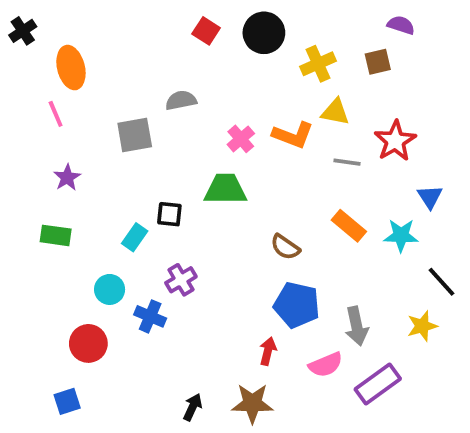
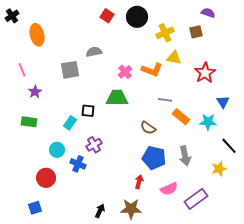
pink line: (56, 114) -> (22, 70), moved
gray line: (347, 162) -> (165, 100), moved
gray arrow: (357, 326) -> (185, 156), moved

